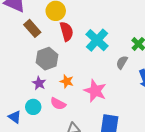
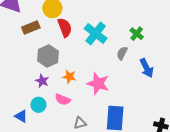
brown rectangle: (32, 28) -> (31, 28), turned -66

